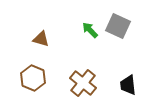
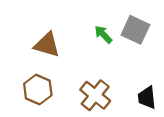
brown triangle: (41, 39) -> (47, 45), size x1.4

